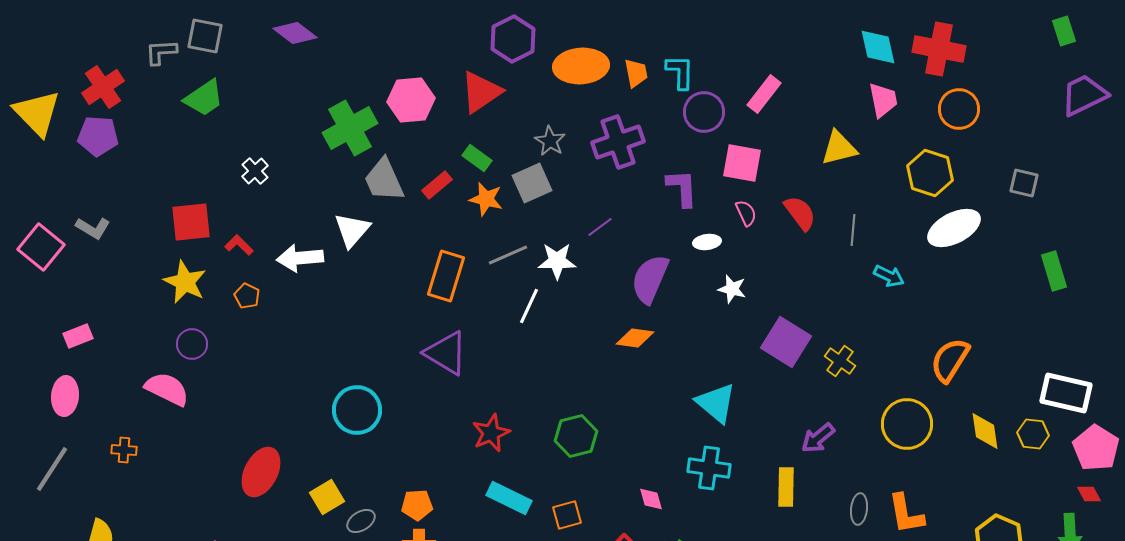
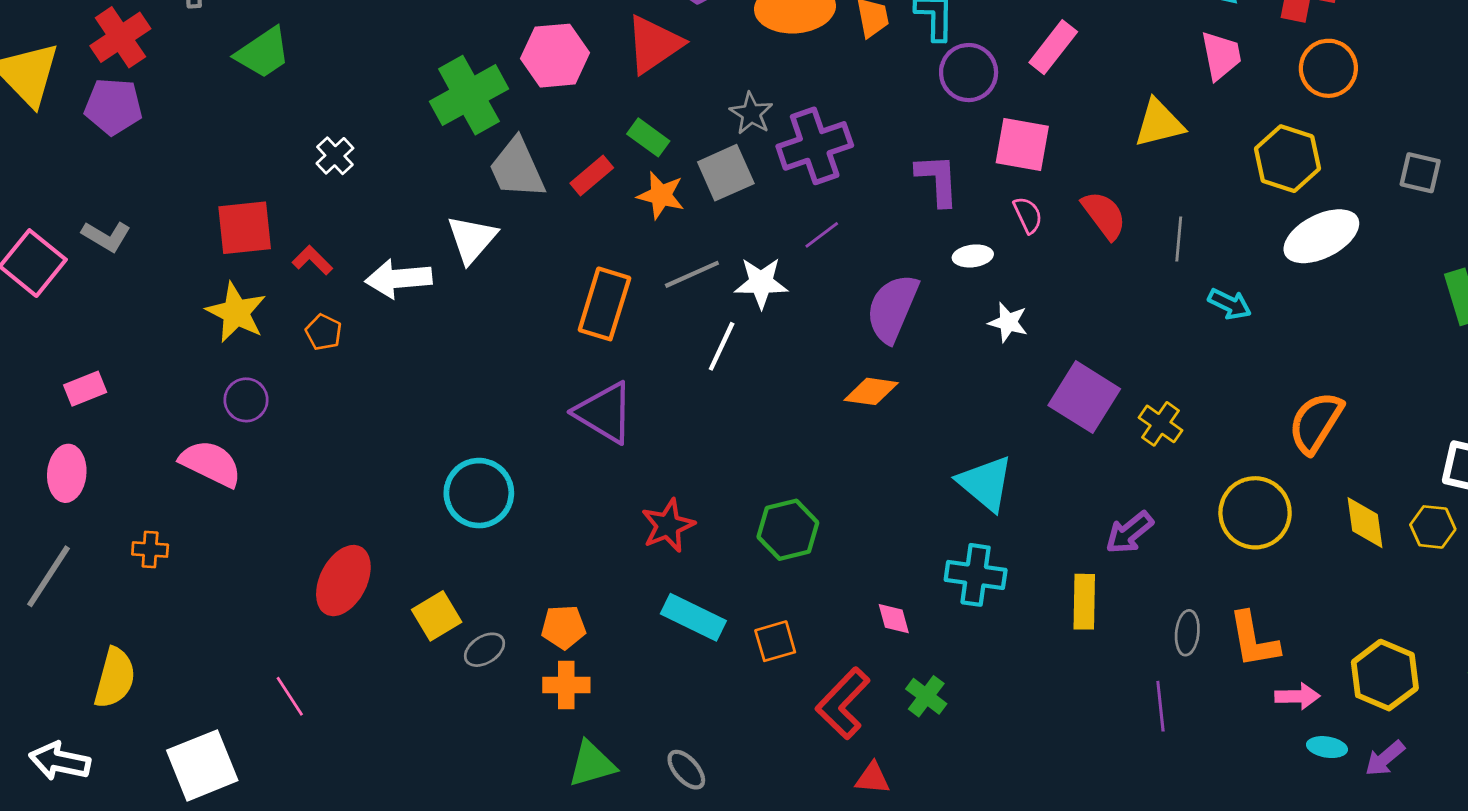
purple cross: (618, 142) -> (815, 146), moved

